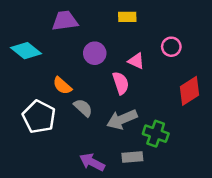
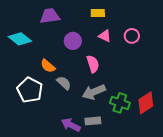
pink triangle: (136, 61) -> (105, 36), moved
red diamond: (189, 91) -> (146, 103), moved
gray rectangle: (132, 157) -> (93, 121), moved

